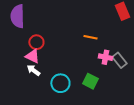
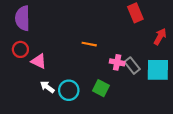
orange line: (90, 37) -> (89, 44), moved
red circle: (36, 42) -> (20, 49), moved
white arrow: (33, 70) -> (47, 87), moved

